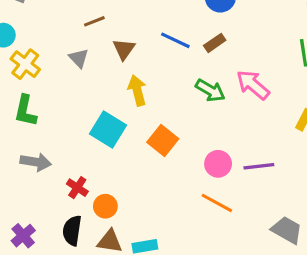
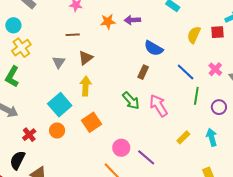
blue line: (175, 40) -> (186, 72), moved
brown rectangle: (215, 43) -> (143, 72), turned -48
gray triangle: (79, 58) -> (59, 62), moved
purple line: (259, 166) -> (146, 157), turned 30
orange circle: (105, 206) -> (57, 131), moved

